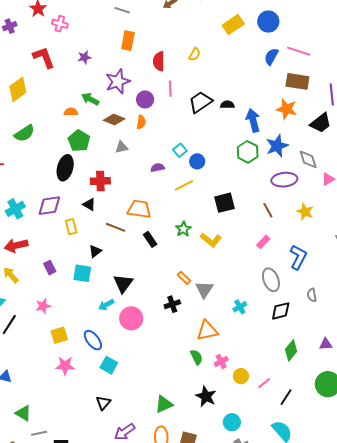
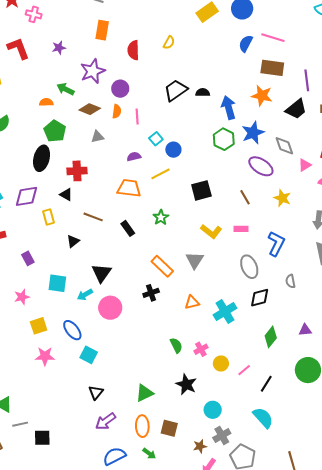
pink line: (170, 89) -> (137, 117), moved
purple ellipse: (284, 180) -> (261, 166), turned 40
orange trapezoid: (139, 209) -> (129, 188), moved
yellow L-shape: (211, 240) -> (211, 231), moved
pink rectangle: (263, 242) -> (241, 229), turned 48
cyan square: (82, 273) -> (57, 283), moved
orange rectangle: (184, 278) -> (162, 266), size x1.6
gray triangle: (204, 289) -> (195, 260), moved
cyan cross: (240, 307) -> (225, 312), moved, size x1.6
orange triangle: (207, 331) -> (192, 302), moved, size x0.7
black triangle: (103, 403) -> (96, 393), moved

